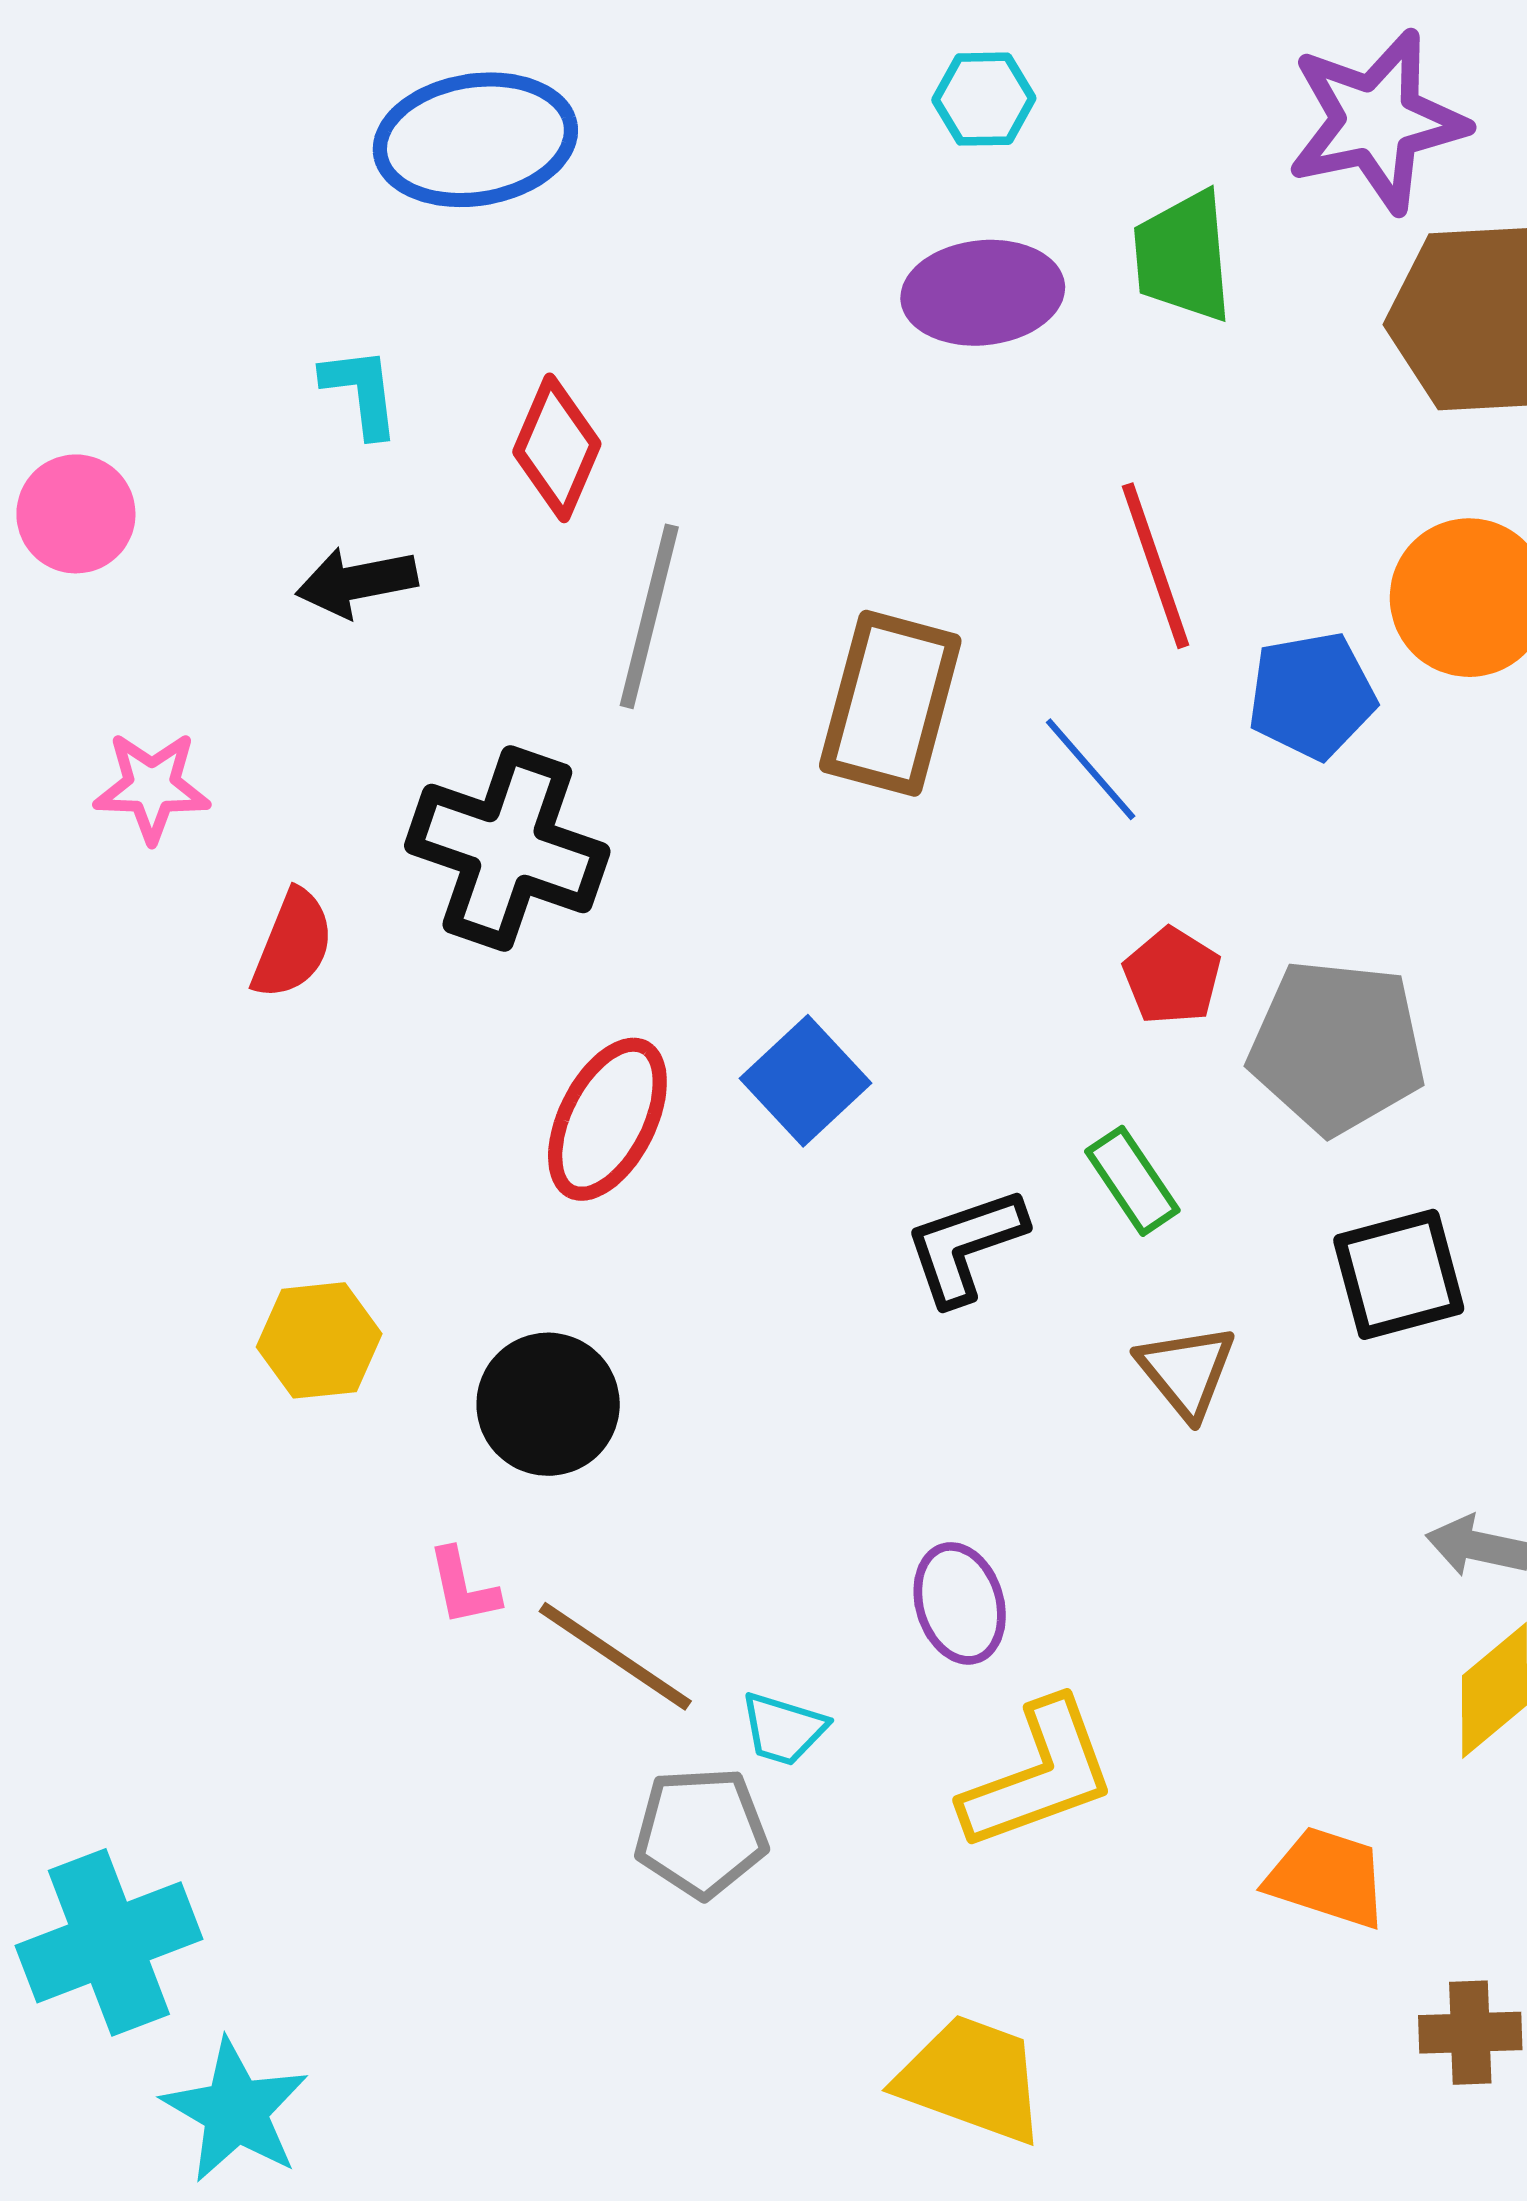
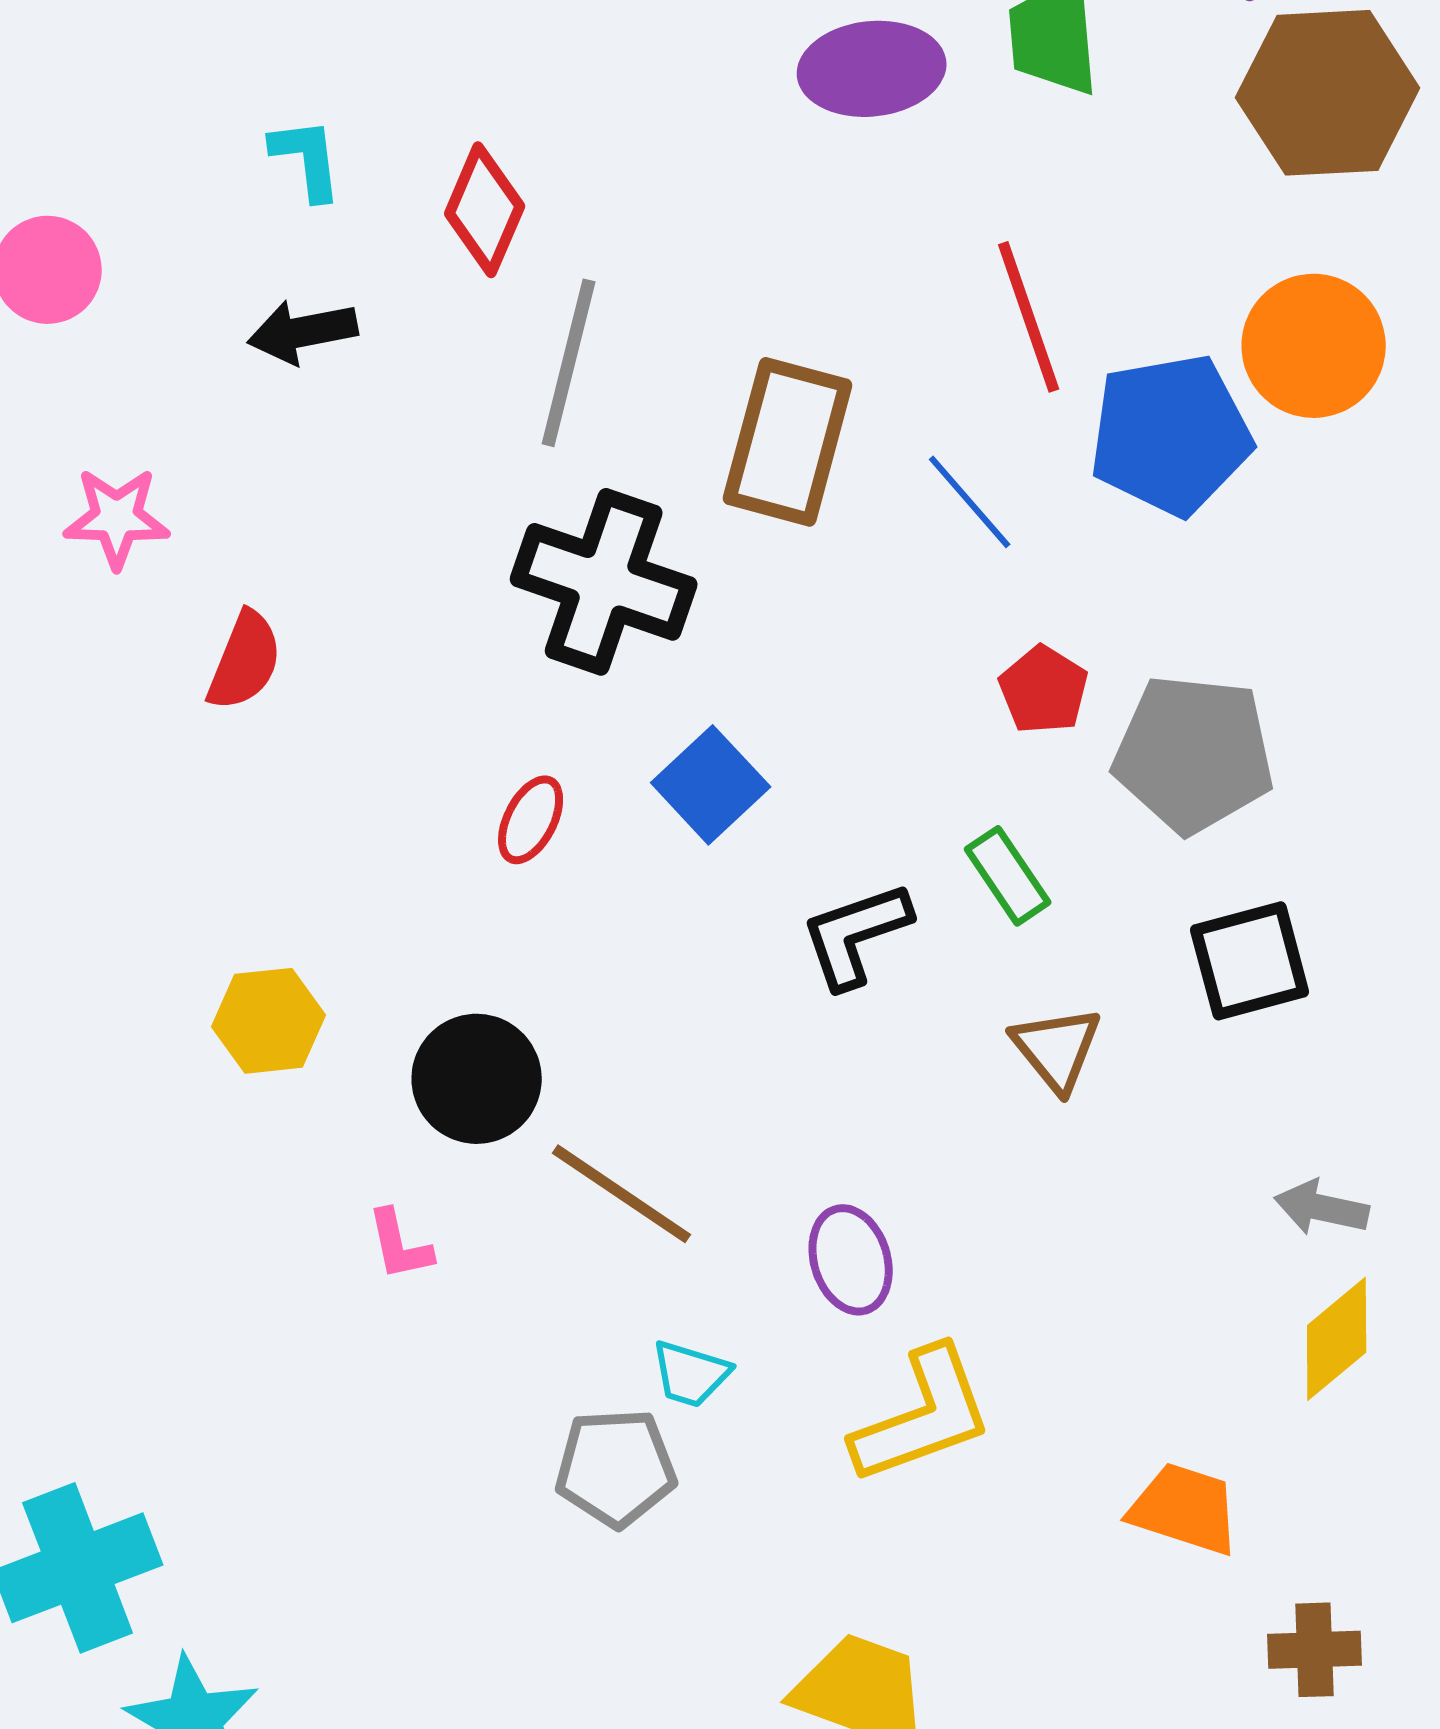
blue pentagon: (1312, 696) -> (1171, 435), size x1.4
black cross: (507, 848) -> (604, 582), moved
red ellipse: (607, 1119) -> (531, 820), size x0.6
brown line: (615, 1656) -> (622, 1194), moved

